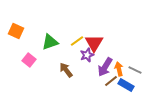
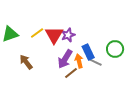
purple star: (87, 55) -> (68, 35), moved
blue rectangle: (126, 85) -> (88, 52), moved, turned 35

